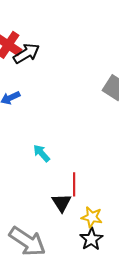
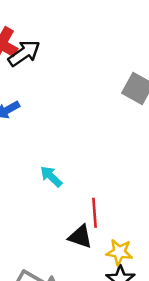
black triangle: (62, 203) -> (80, 237), turned -35

